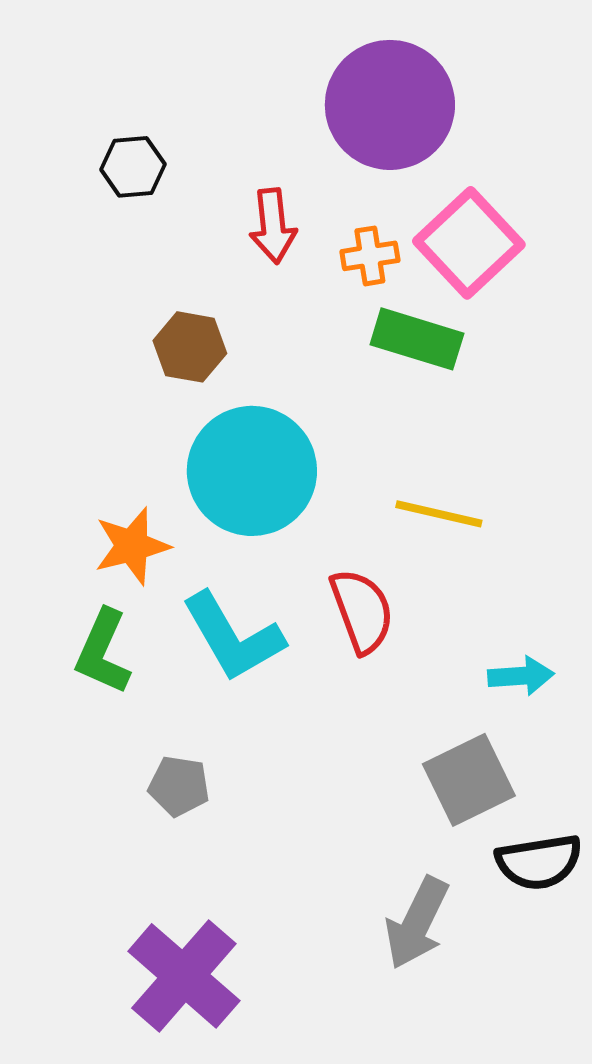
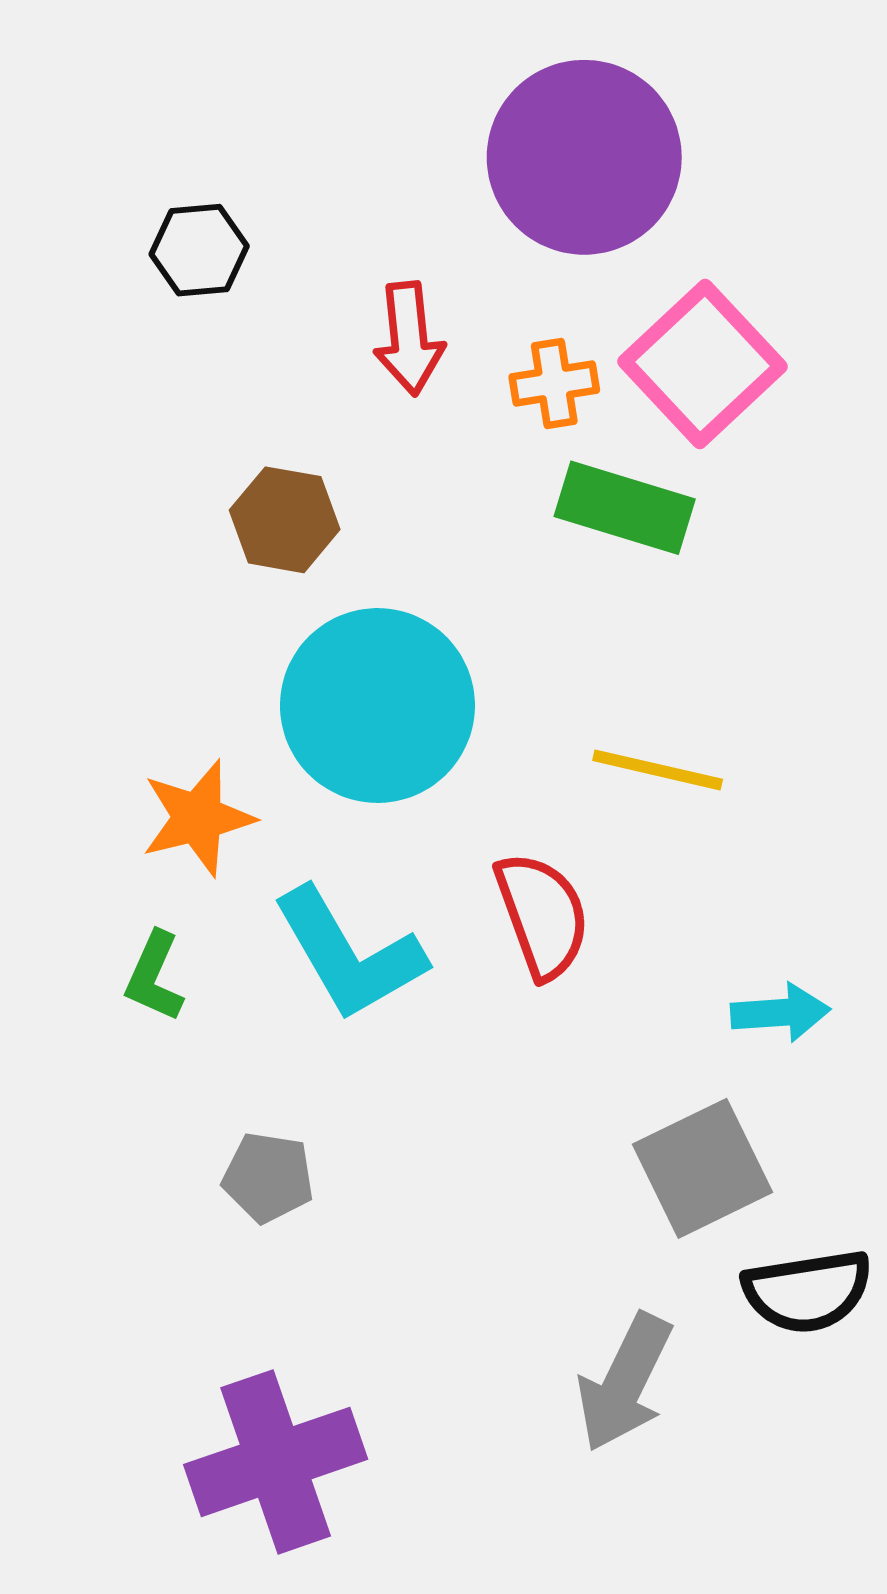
green L-shape: (103, 652) -> (154, 977), size x0.7
purple cross: (184, 976) -> (276, 1462), turned 30

